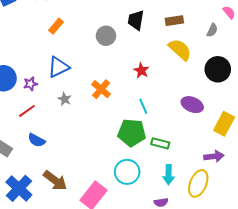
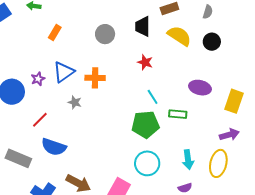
black trapezoid: (136, 20) -> (143, 26), moved
black circle: (218, 69) -> (212, 42), moved, size x0.7
purple star: (30, 84) -> (38, 79), moved
orange cross: (101, 89) -> (95, 78), moved, turned -30
blue semicircle: (36, 140) -> (54, 147), size x1.4
green rectangle: (160, 143) -> (178, 114), moved

